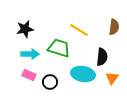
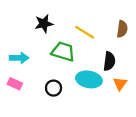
black star: (25, 29) -> (44, 24), moved
cyan arrow: (30, 54) -> (19, 58), moved
pink rectangle: (29, 75) -> (15, 84), moved

